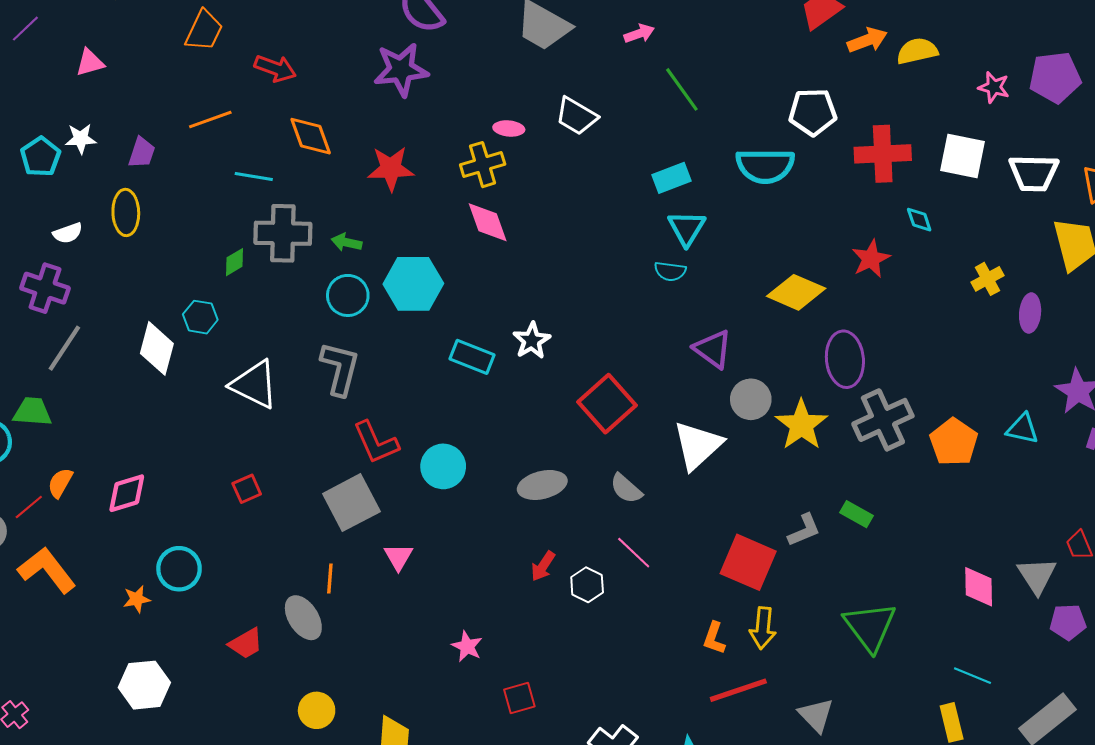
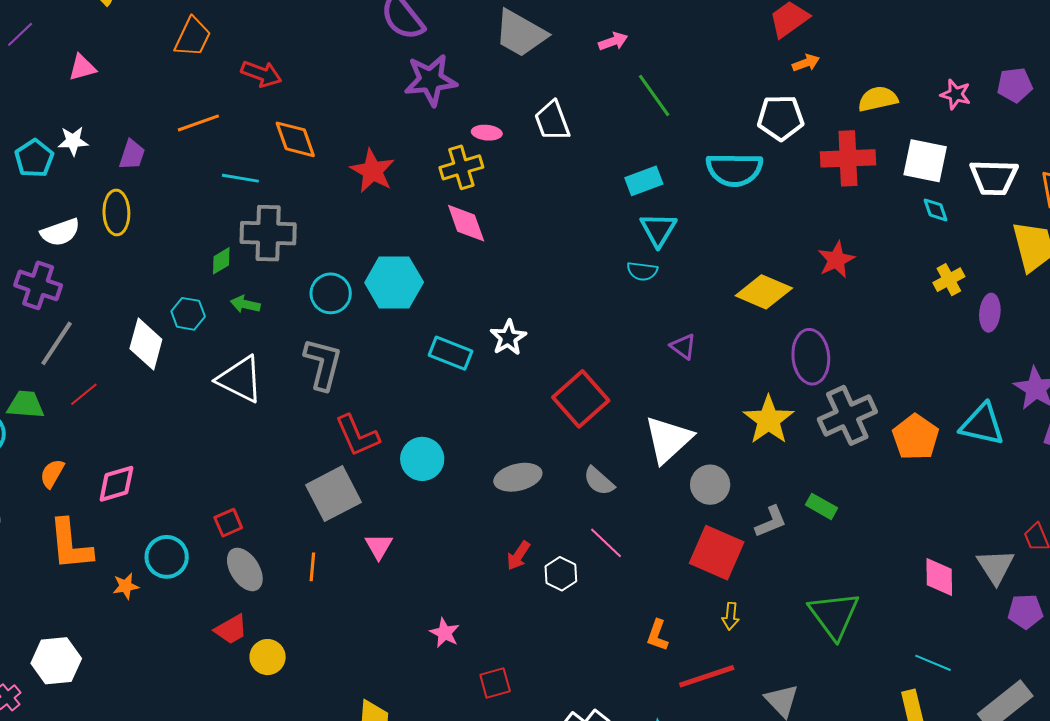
orange arrow: (867, 40) -> (806, 63), moved, size x0.7
yellow semicircle: (917, 51) -> (878, 99), moved
purple star: (401, 70) -> (431, 80), moved
purple pentagon: (1055, 77) -> (1015, 85), size x0.7
white trapezoid: (576, 116) -> (552, 121), turned 39
red star: (391, 168) -> (373, 171), turned 30
cyan diamond: (919, 220) -> (935, 210), moved
white semicircle: (68, 233) -> (60, 232), size x1.4
green arrow: (346, 242) -> (245, 304), moved
purple triangle: (713, 349) -> (683, 346), size x0.7
gray circle: (751, 399) -> (710, 485), moved
cyan triangle: (1022, 429) -> (982, 424), size x1.4
red square: (247, 489) -> (228, 523), moved
red line: (29, 507) -> (84, 394), moved
orange L-shape: (47, 570) -> (70, 545), moved, turned -148
gray ellipse: (303, 618) -> (245, 569), moved
yellow arrow: (763, 628) -> (731, 616), size x0.7
orange L-shape: (714, 638) -> (657, 635), moved
white hexagon: (144, 685) -> (56, 661), moved
yellow circle: (317, 710) -> (268, 657), moved

